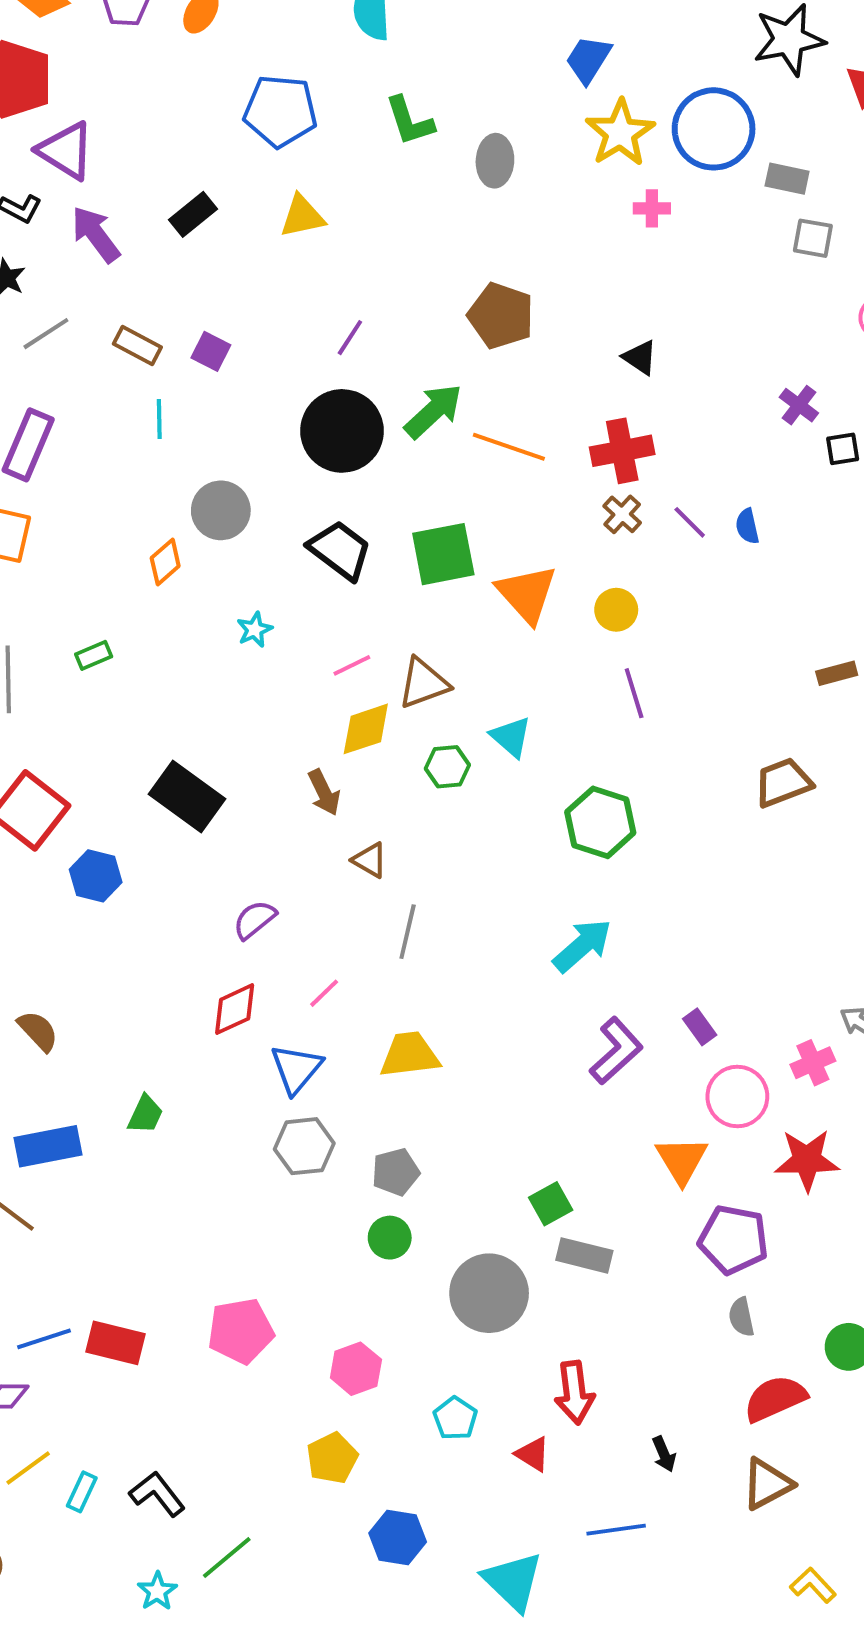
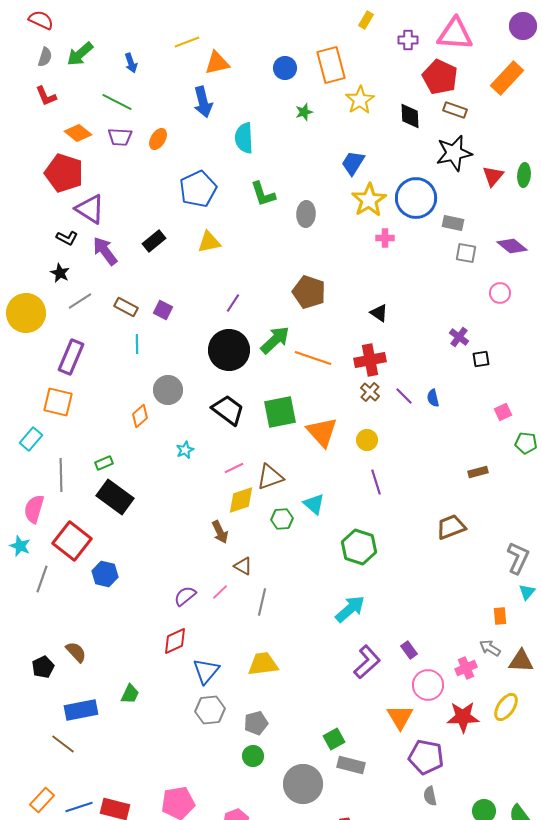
blue pentagon: (280, 111) -> (198, 189), turned -30
black rectangle: (187, 796) -> (115, 497), moved
pink line: (324, 993) -> (220, 592), moved

